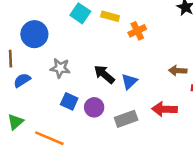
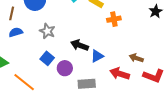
black arrow: (104, 74) -> (80, 45), turned -36
red arrow: (164, 109) -> (120, 74), moved

